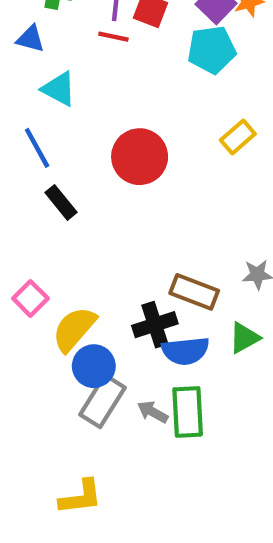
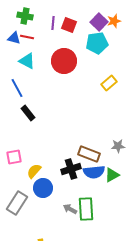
red line: (113, 37) -> (27, 37), moved
red circle: (140, 157) -> (64, 61), moved
pink square: (30, 298) -> (14, 157), turned 35
yellow semicircle: (74, 329) -> (34, 171), size x0.7
blue semicircle: (185, 351) -> (94, 172), moved
gray rectangle: (102, 401) -> (17, 203), moved

